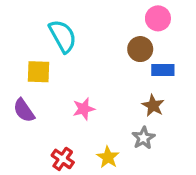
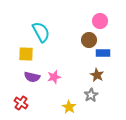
purple semicircle: (24, 110) -> (32, 77), moved, turned -42
red cross: (63, 159) -> (21, 103), moved

